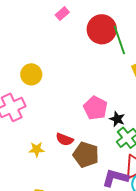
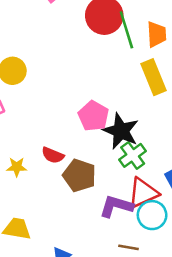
black star: (117, 119) -> (121, 131), size x1.8

